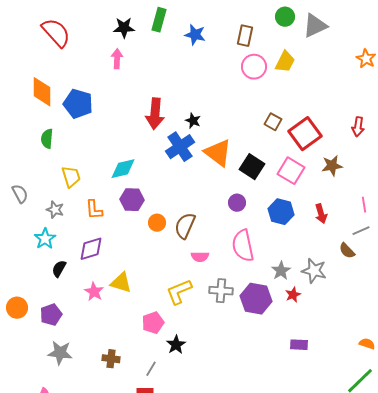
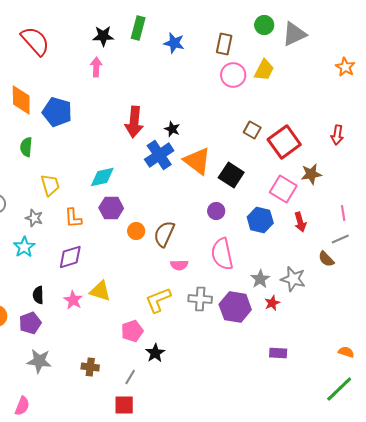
pink square: (291, 171) -> (283, 189), moved
black semicircle: (59, 269) -> (38, 295), moved, turned -30

